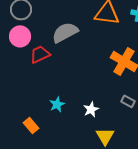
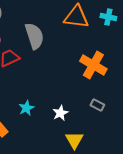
gray semicircle: (65, 32) -> (34, 36), turned 100

